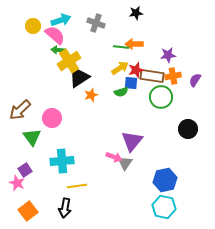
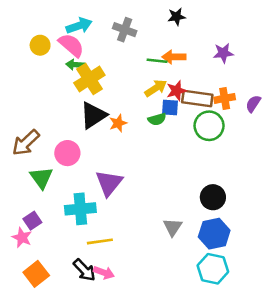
yellow circle: (33, 26) -> (40, 45), moved
purple star: (168, 55) -> (223, 53), moved
black triangle: (79, 77) -> (93, 115), moved
black circle: (188, 129) -> (213, 197), moved
purple triangle: (132, 141) -> (109, 183), moved
pink arrow: (114, 157) -> (104, 273), moved
gray triangle: (125, 163) -> (173, 227), moved
black arrow: (65, 208) -> (84, 270), turned -54

